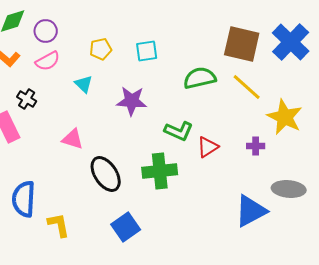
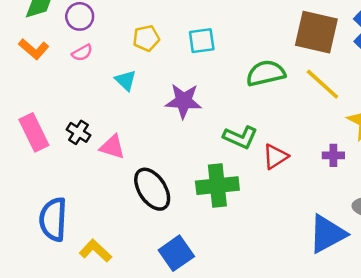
pink semicircle: (48, 61) -> (82, 53), size x0.7
black cross: (27, 99) -> (79, 132), moved
yellow L-shape: (59, 225) -> (95, 251), turned -36

